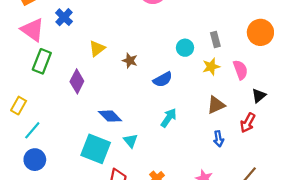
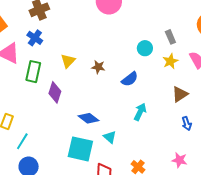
green rectangle: (42, 61) -> (33, 72), moved

